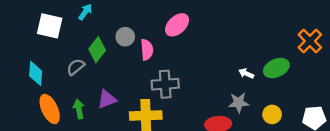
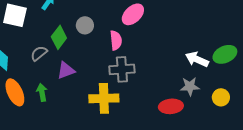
pink semicircle: (147, 50) -> (116, 40), moved
white arrow: (246, 73) -> (197, 59), size x1.6
purple triangle: (107, 99) -> (66, 70), moved

